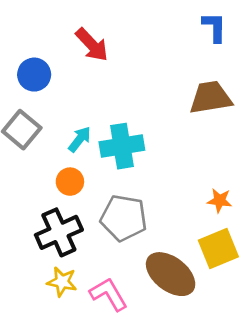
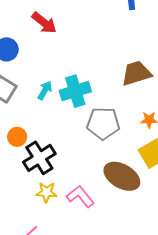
brown trapezoid: (211, 98) -> (136, 73), moved
orange circle: (70, 182) -> (17, 137), moved
gray pentagon: (124, 218) -> (103, 123), moved

